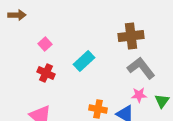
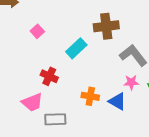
brown cross: (131, 36) -> (106, 26), moved
red cross: (46, 73) -> (49, 76), moved

